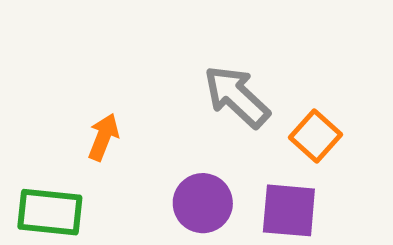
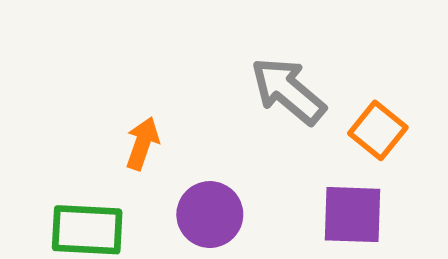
purple circle: (203, 203) -> (210, 215), moved

